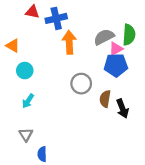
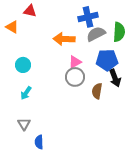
blue cross: (56, 18) -> (88, 17), moved
orange arrow: (69, 42) -> (64, 39), turned -85
orange triangle: (13, 46) -> (12, 27), moved
pink triangle: (116, 49) -> (75, 62), moved
black arrow: (122, 109) -> (115, 78), moved

